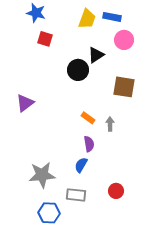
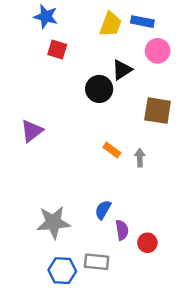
purple semicircle: (89, 144) -> (122, 230), moved
gray rectangle: (76, 195) -> (97, 262), moved

